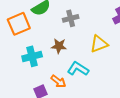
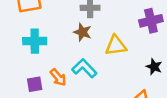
brown star: (59, 46) -> (82, 32), moved

